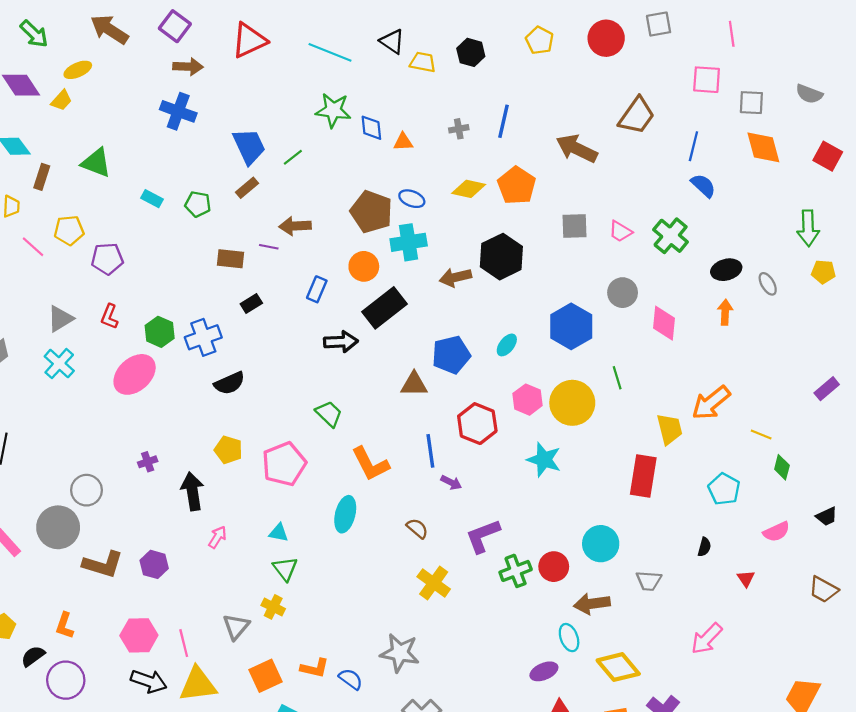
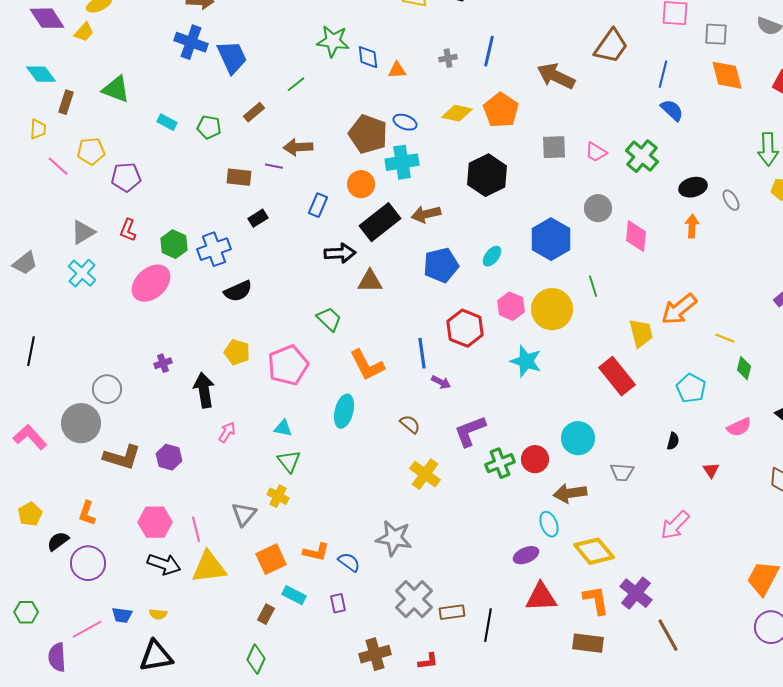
blue trapezoid: (249, 146) -> (232, 57), moved
brown arrow: (455, 277) -> (426, 214), moved
brown triangle: (414, 384) -> (370, 281), moved
red rectangle: (643, 476) -> (617, 376), turned -48

